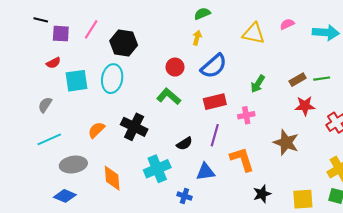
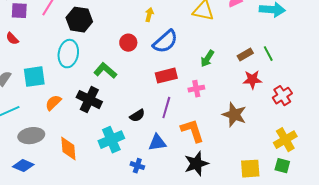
red semicircle: (53, 63) -> (12, 39), turned 72
green line: (322, 79) -> (268, 54), turned 70
cyan square: (76, 81) -> (34, 77), moved
green L-shape: (169, 96) -> (105, 71), moved
black star: (262, 194) -> (196, 164), moved, size x1.4

